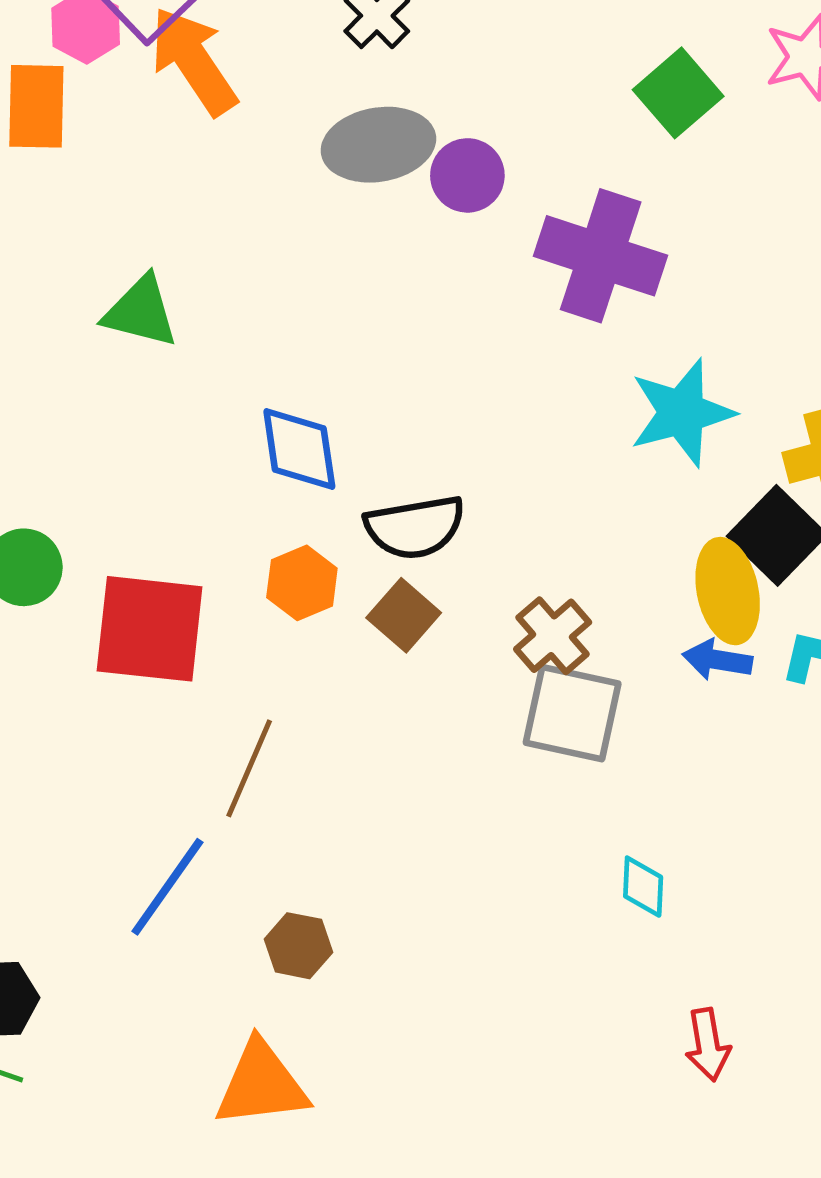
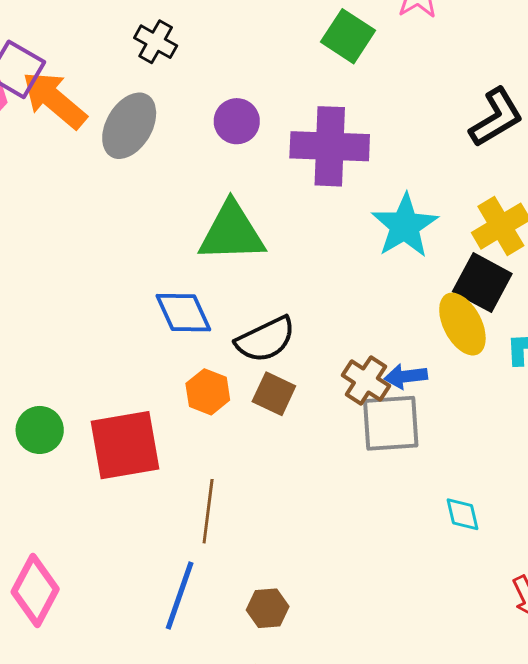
gray ellipse: (378, 145) -> (129, 126), moved, turned -34
green triangle: (141, 312) -> (232, 232), moved, size x1.4
blue arrow: (717, 660) -> (406, 376), moved

